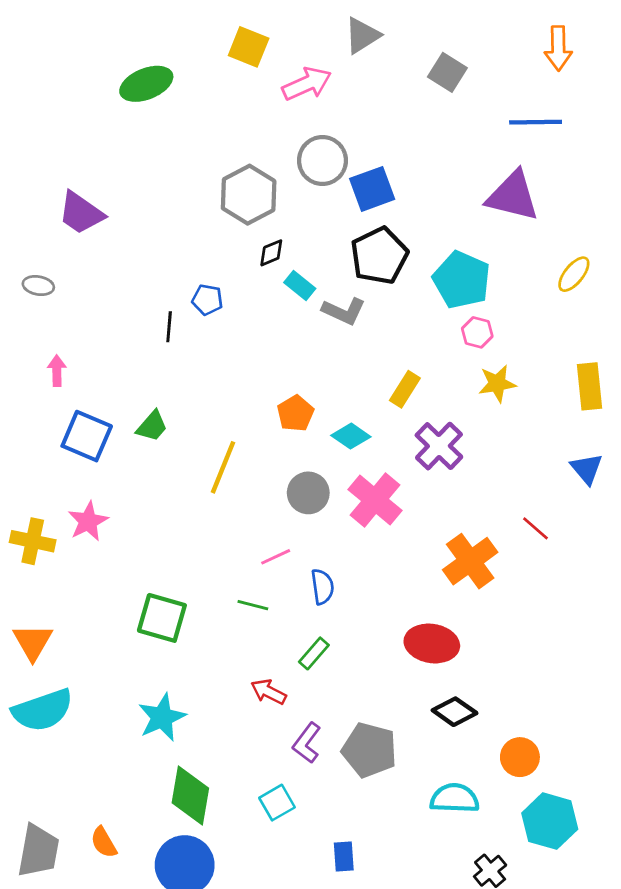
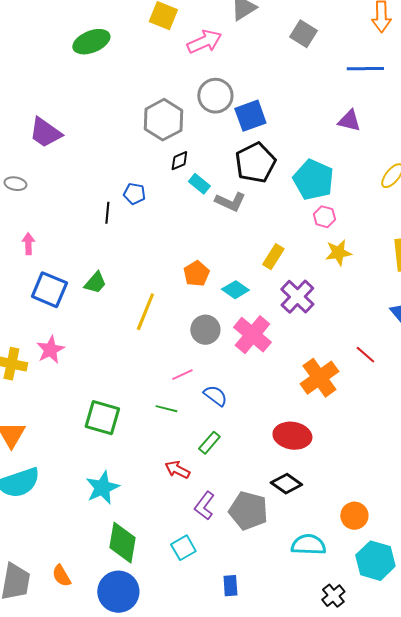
purple triangle: (513, 196) -> (349, 121), size x0.6
blue semicircle: (322, 587) -> (215, 396), turned -45
black diamond: (455, 712) -> (286, 484), moved

